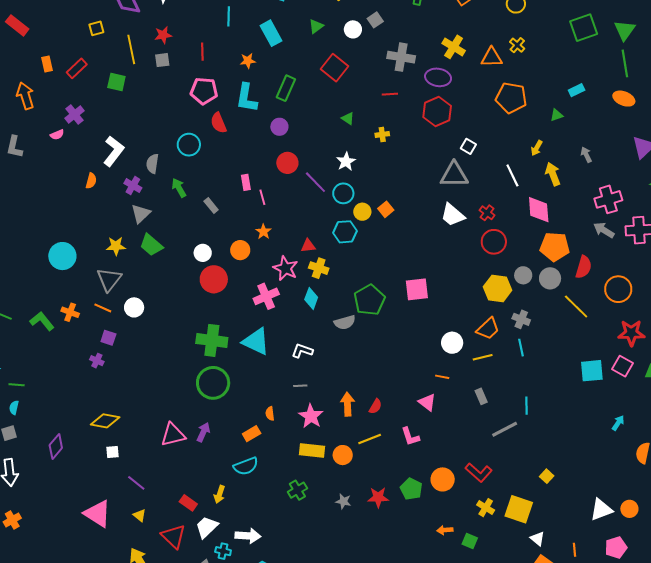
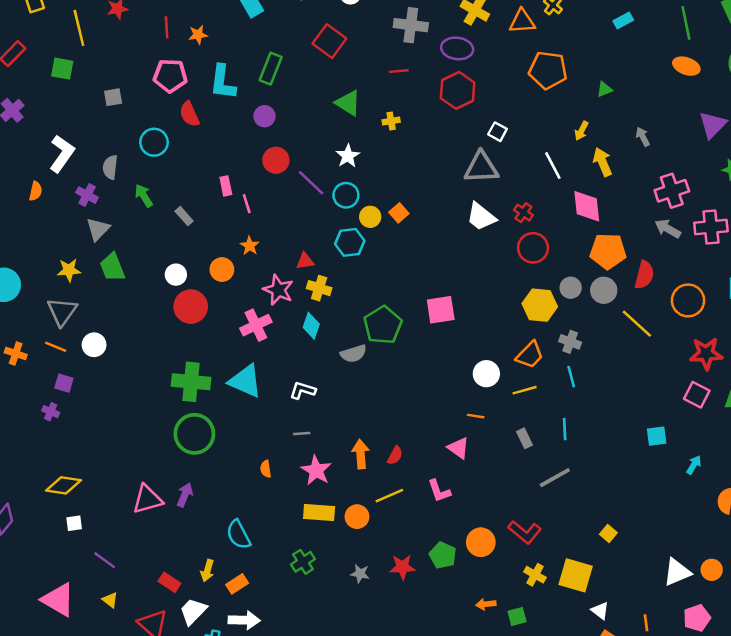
gray square: (162, 60) -> (113, 97), moved
orange star: (248, 61) -> (198, 35), moved
cyan rectangle: (577, 90) -> (623, 21), moved
green triangle: (348, 118) -> (348, 103), size x1.6
green trapezoid: (151, 245) -> (112, 267), turned 30
cyan square: (592, 371) -> (657, 436), moved, size x0.7
cyan line: (526, 406) -> (565, 429), moved
orange rectangle: (252, 434) -> (237, 584), moved
cyan semicircle: (246, 466) -> (238, 535), turned 85
green square: (470, 541) -> (517, 616), turned -35

